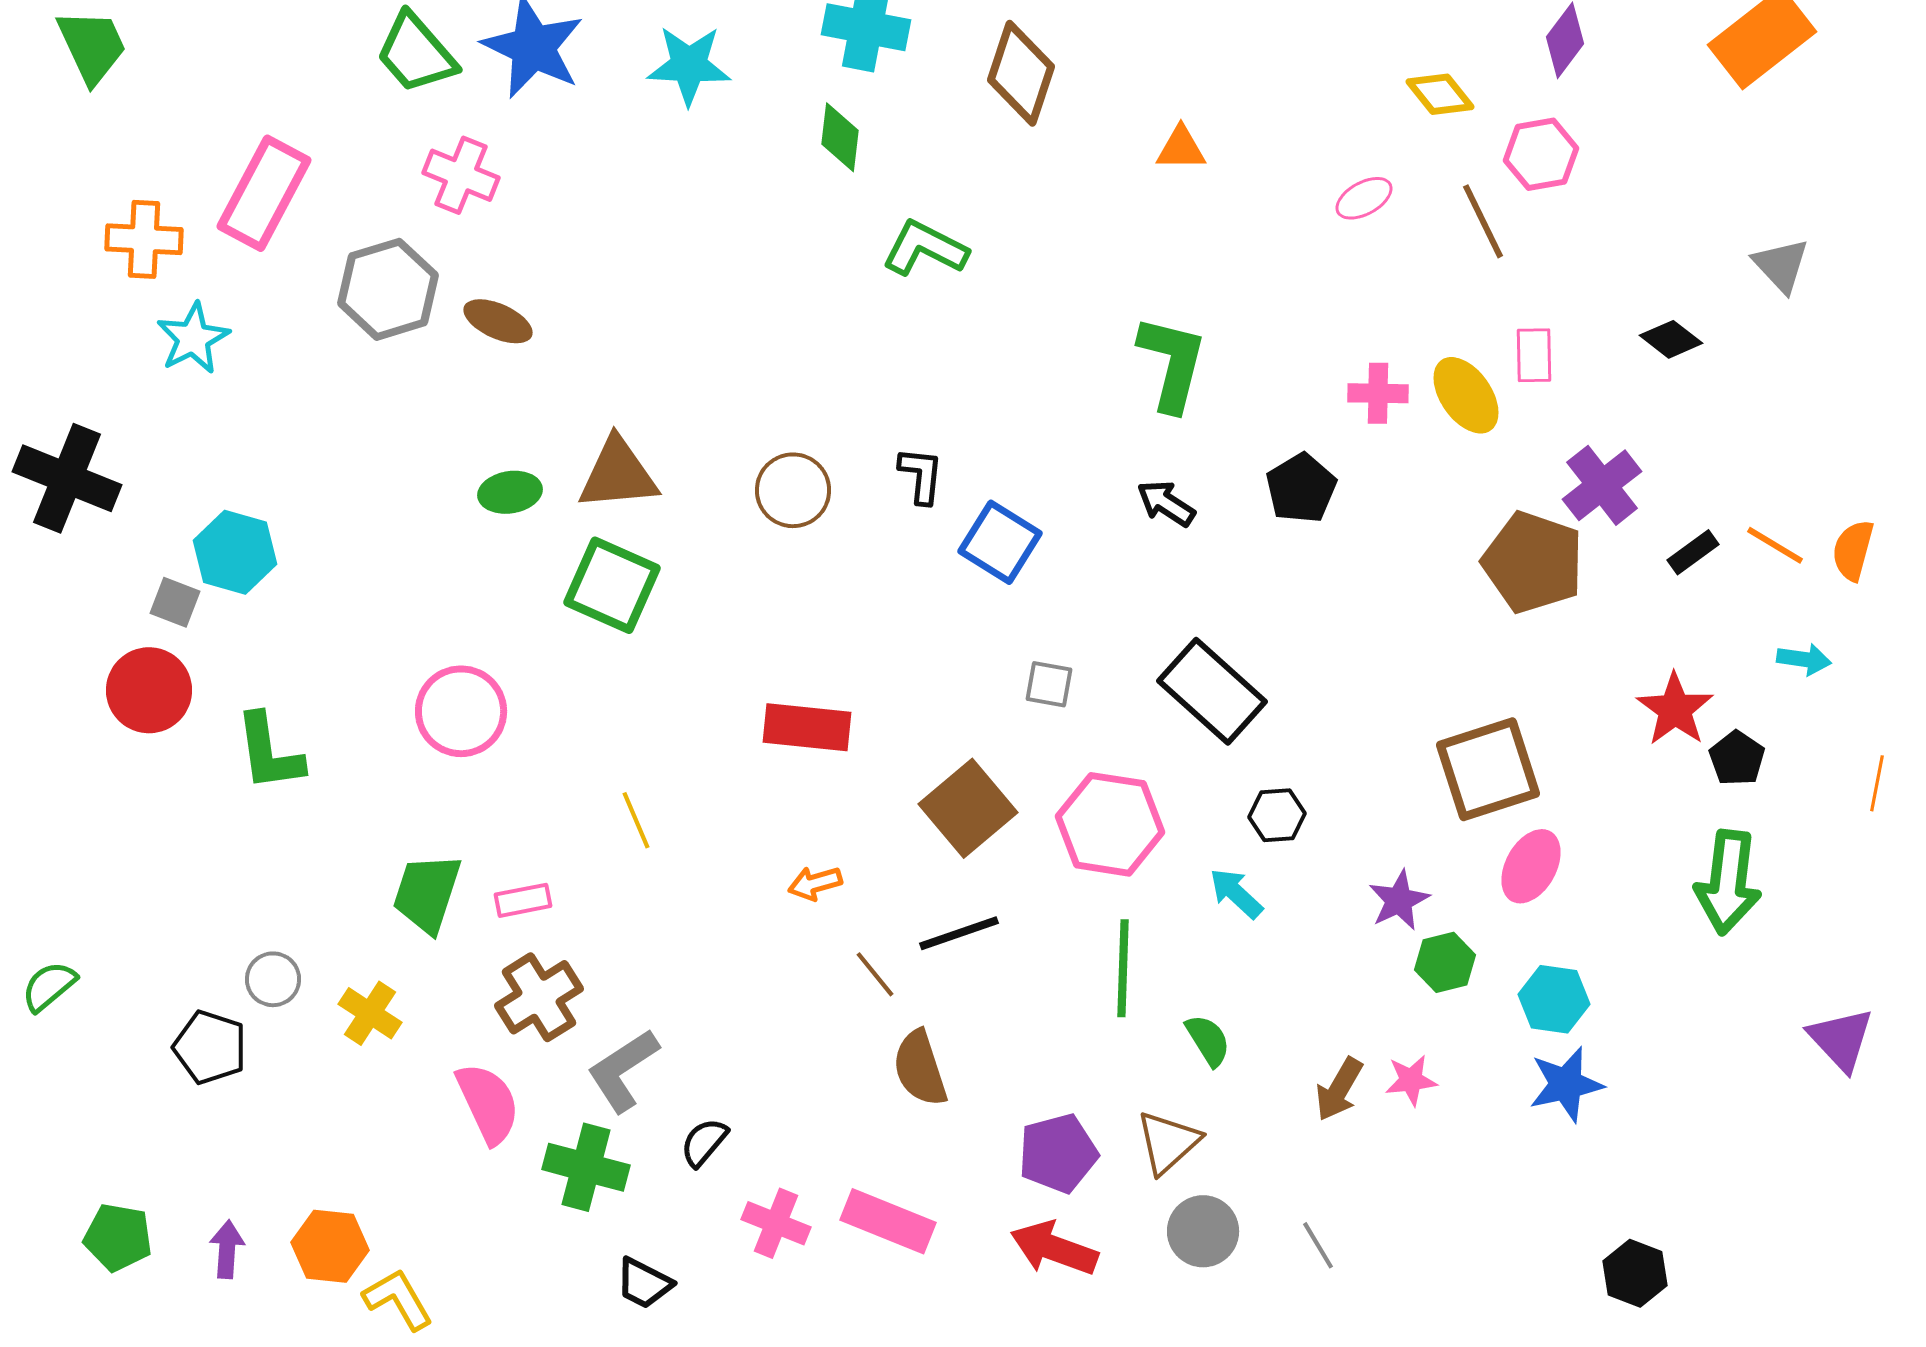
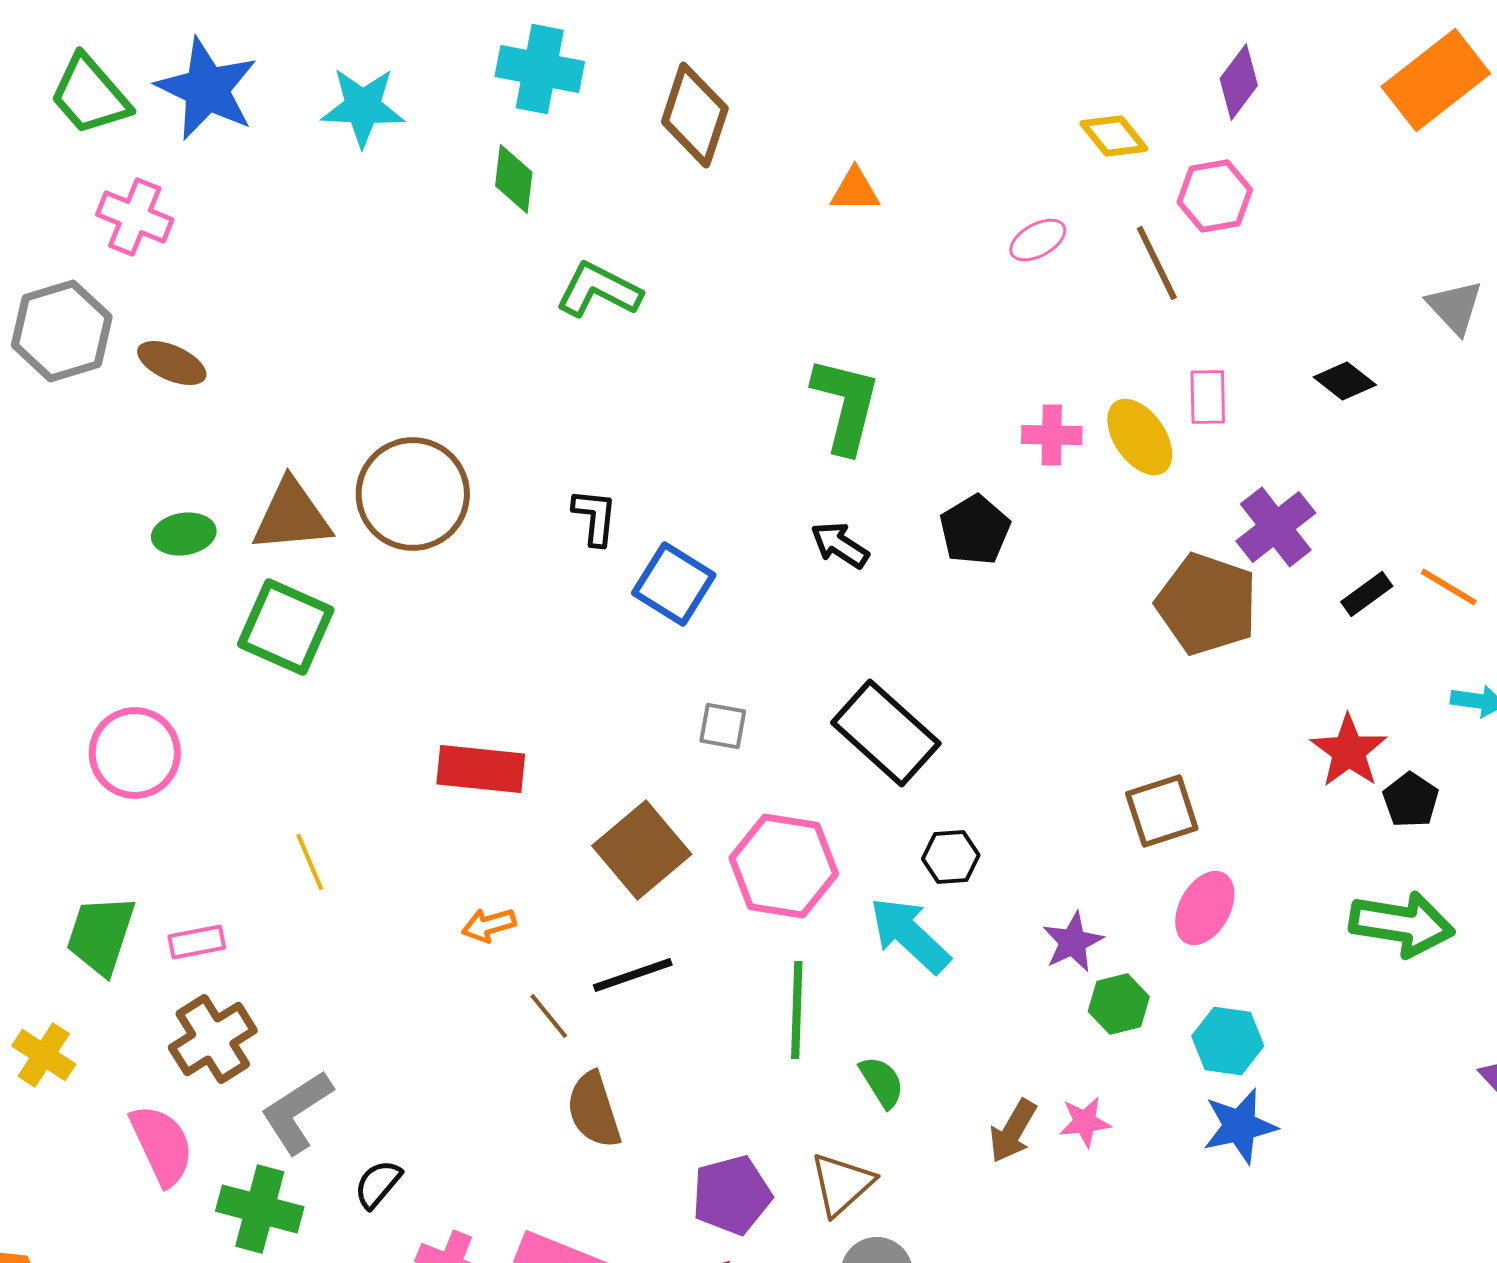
brown circle: (793, 490) -> (413, 494), moved, size x1.5
brown square: (1488, 769) -> (1162, 811), size x0.7
green arrow: (1728, 882) -> (1402, 924), turned -88
cyan arrow: (1236, 893) -> (910, 935), size x1.5

